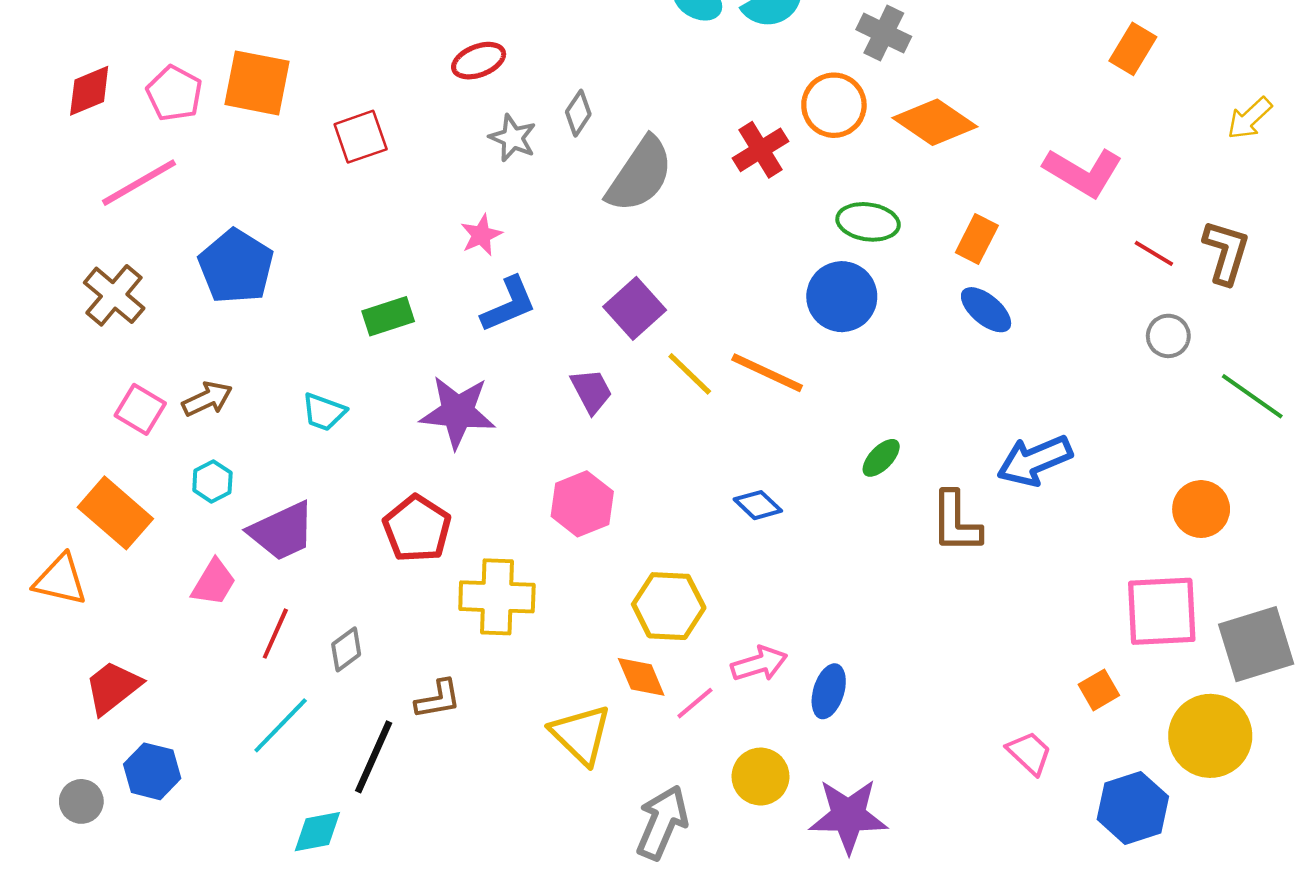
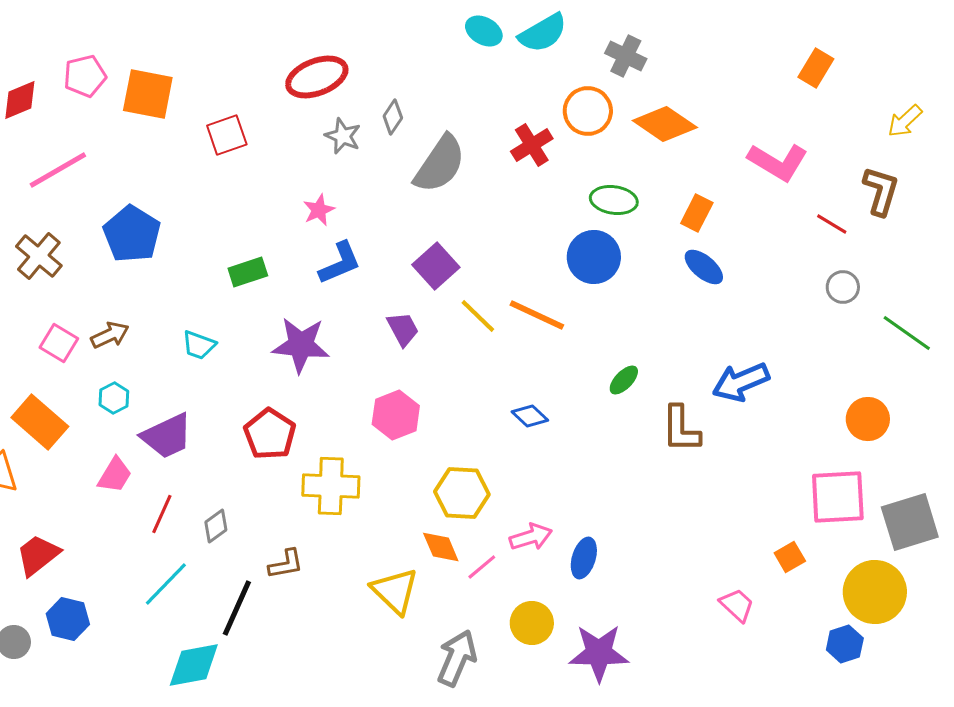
red ellipse: (479, 61) -> (317, 77), size x1.5
pink pentagon: (174, 93) -> (85, 76), moved, turned 30
brown L-shape: (1226, 252) -> (881, 191), moved
blue hexagon: (1133, 808) -> (845, 644), moved, size x0.7
cyan diamond: (317, 832) -> (194, 665), size x1.4

